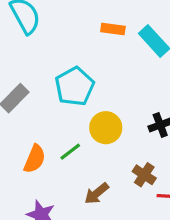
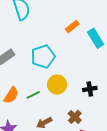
orange rectangle: (113, 29) -> (72, 27), turned -56

